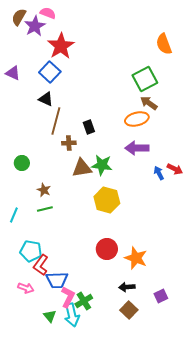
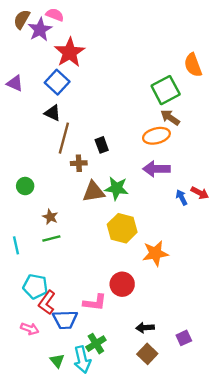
orange semicircle: (164, 44) -> (193, 65), moved
cyan line: (14, 215) -> (16, 245), turned -35
orange star: (136, 258) -> (155, 253), moved, turned -30
pink L-shape: (68, 297) -> (95, 302), moved, turned 70

